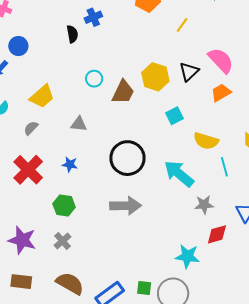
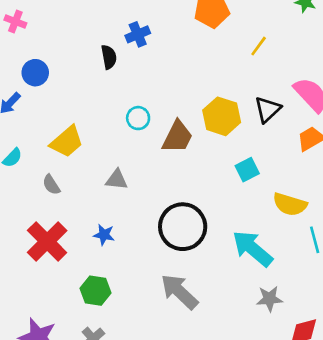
gray semicircle: (31, 128) -> (51, 185), turned -77
gray star: (204, 205) -> (269, 299), moved
gray arrow: (126, 206) -> (179, 292), turned -136

